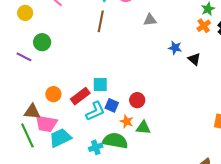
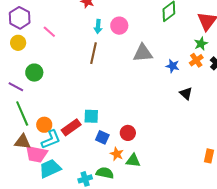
gray triangle: (150, 20) -> (143, 53), size x1.5
blue star: (175, 48) -> (173, 66), moved
cyan L-shape: (95, 111) -> (51, 139), moved
green line: (27, 135) -> (22, 114), moved
green semicircle: (115, 141) -> (105, 173), size x0.7

